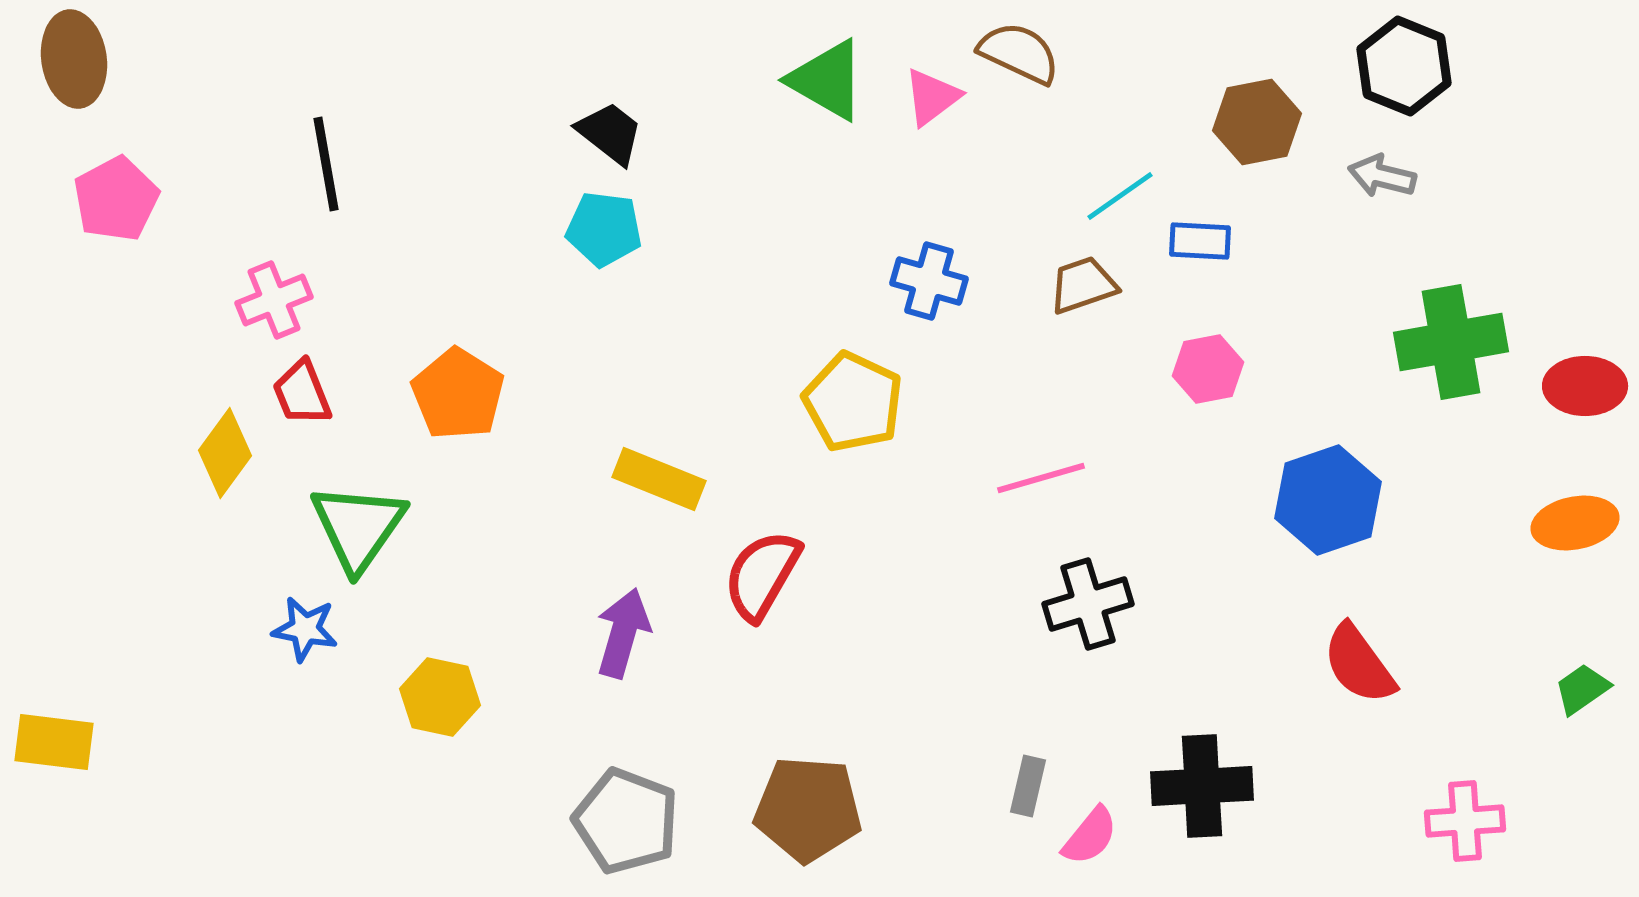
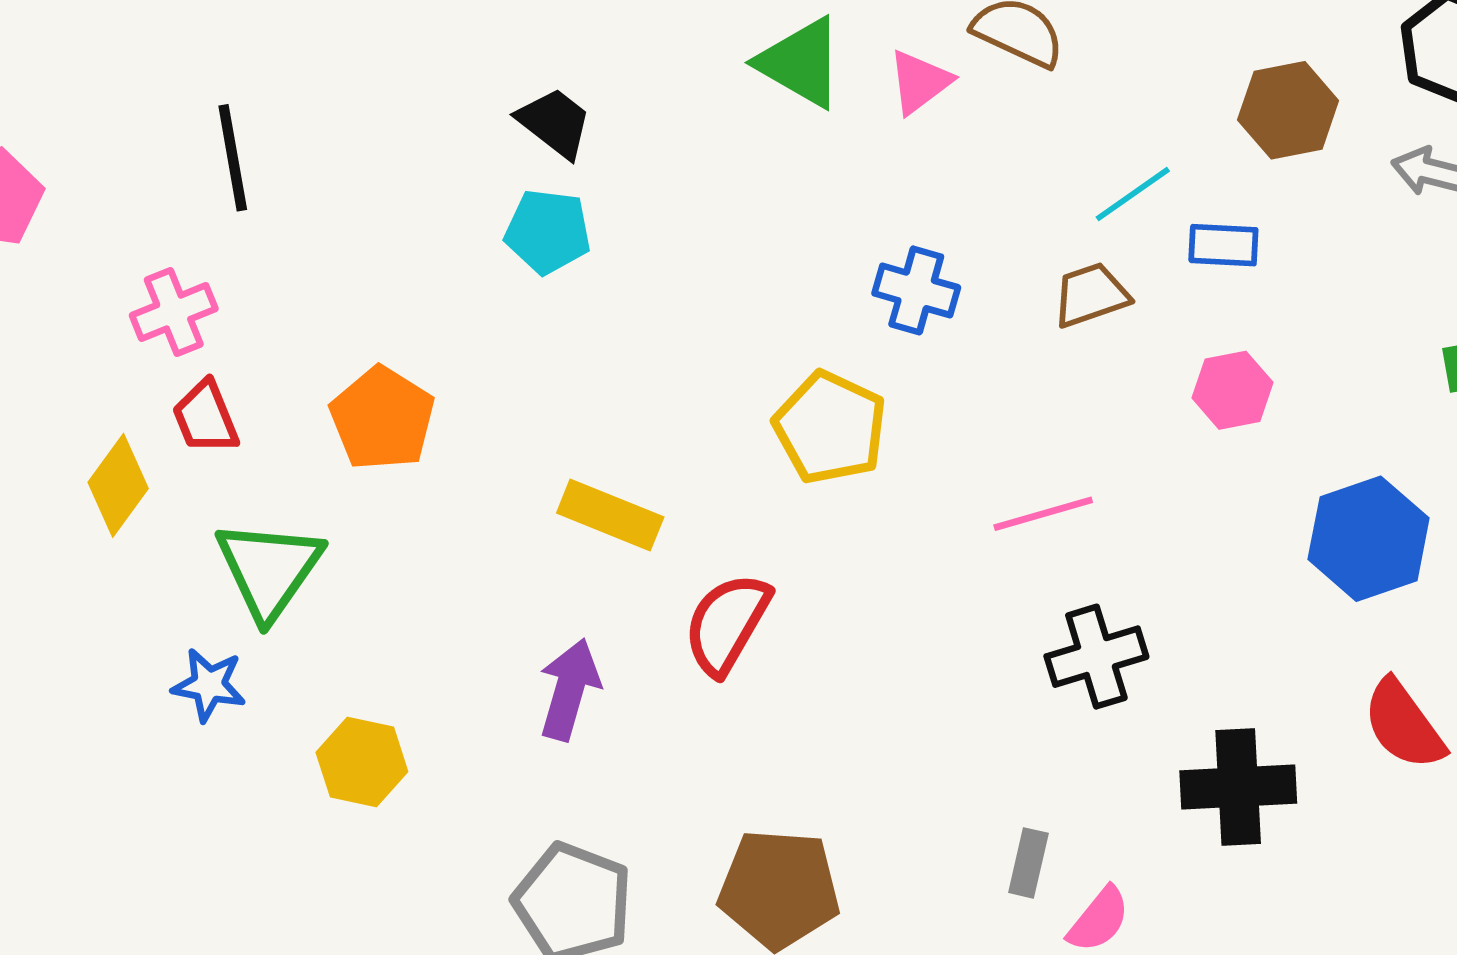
black cross: (1202, 786) -> (1238, 787), moved

